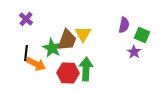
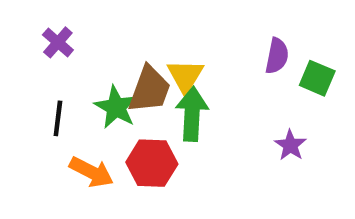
purple star: (134, 52) -> (290, 145), moved
orange arrow: (36, 64) -> (91, 172), moved
green arrow: (86, 69) -> (192, 114), moved

